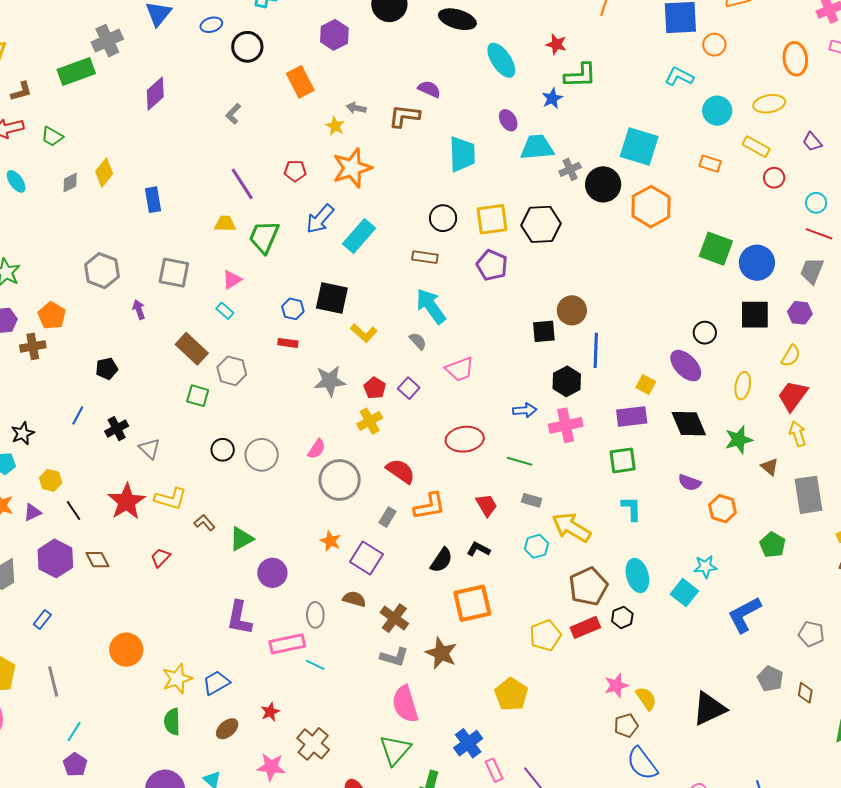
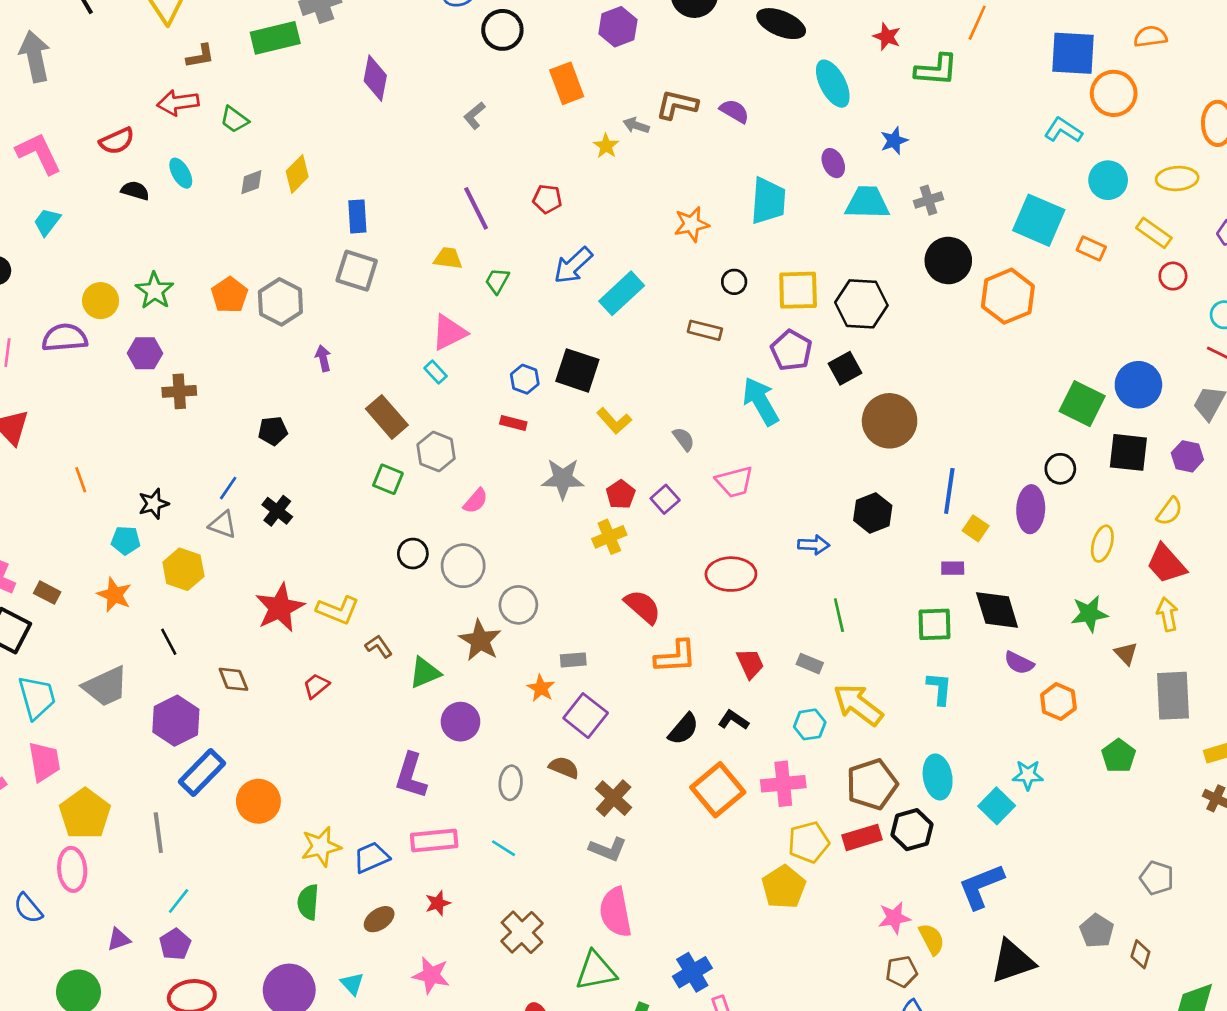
red star: (556, 44) -> (887, 37), moved
orange circle: (714, 45) -> (1114, 93), size x1.5
green L-shape: (580, 75) -> (936, 70), moved
purple diamond: (155, 94) -> (375, 78), turned -44
brown L-shape: (404, 116) -> (677, 105), moved
cyan square: (639, 146) -> (1039, 220), moved
orange star: (352, 168) -> (691, 224), moved, size x0.7
gray cross: (570, 169) -> (928, 200), moved
black circle: (443, 218) -> (734, 282), size x0.7
green trapezoid: (264, 237) -> (497, 281), size x0.6
green square: (716, 249) -> (1082, 404), moved
gray square: (174, 273) -> (357, 271), moved
pink triangle: (232, 280) -> (449, 332), size x1.4
cyan arrow: (431, 306) -> (761, 401), moved
brown circle: (572, 310) -> (890, 421), size x1.4
orange pentagon: (52, 315) -> (230, 295), moved
black square: (544, 331) -> (845, 368), moved, turned -30
blue line: (596, 350) -> (949, 491), moved
purple ellipse: (686, 366) -> (1031, 509), turned 40
red trapezoid: (793, 396) -> (1166, 564), turned -84
purple rectangle: (632, 416) -> (953, 568), size x0.6
black diamond: (689, 424) -> (997, 610), moved
pink cross: (566, 425) -> (783, 784), moved
black cross: (117, 429) -> (277, 511), turned -30
gray triangle: (150, 449) -> (223, 525), moved, turned -30
pink semicircle: (317, 449) -> (476, 501), moved
green line: (520, 461) -> (839, 615), moved, turned 55
yellow hexagon: (51, 480) -> (183, 569), size x1.4
gray circle: (340, 480) -> (518, 605), moved, size x0.7
black line: (74, 511) -> (169, 642), moved
purple triangle: (33, 512) -> (119, 939), moved
gray rectangle: (388, 517) -> (573, 660), moved, turned 48
purple hexagon: (55, 558) -> (176, 721), moved
orange square: (472, 603) -> (718, 790), turned -33
blue L-shape: (744, 615) -> (981, 886), moved
black hexagon: (622, 617) -> (912, 830), size x1.4
blue rectangle: (42, 619) -> (202, 773), moved, size x1.8
pink rectangle: (287, 644) -> (434, 841), moved
brown star: (441, 653) -> (480, 640), moved
yellow pentagon: (511, 694) -> (784, 887), moved
brown cross: (313, 744) -> (522, 932), moved
green triangle: (395, 750) -> (596, 971), turned 32

